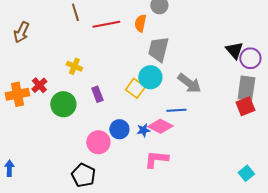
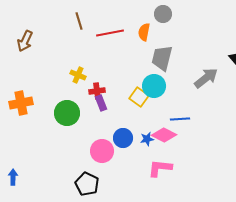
gray arrow: (189, 83) -> (206, 78), moved, turned -75
red cross: (39, 85) -> (97, 91), moved, turned 35

